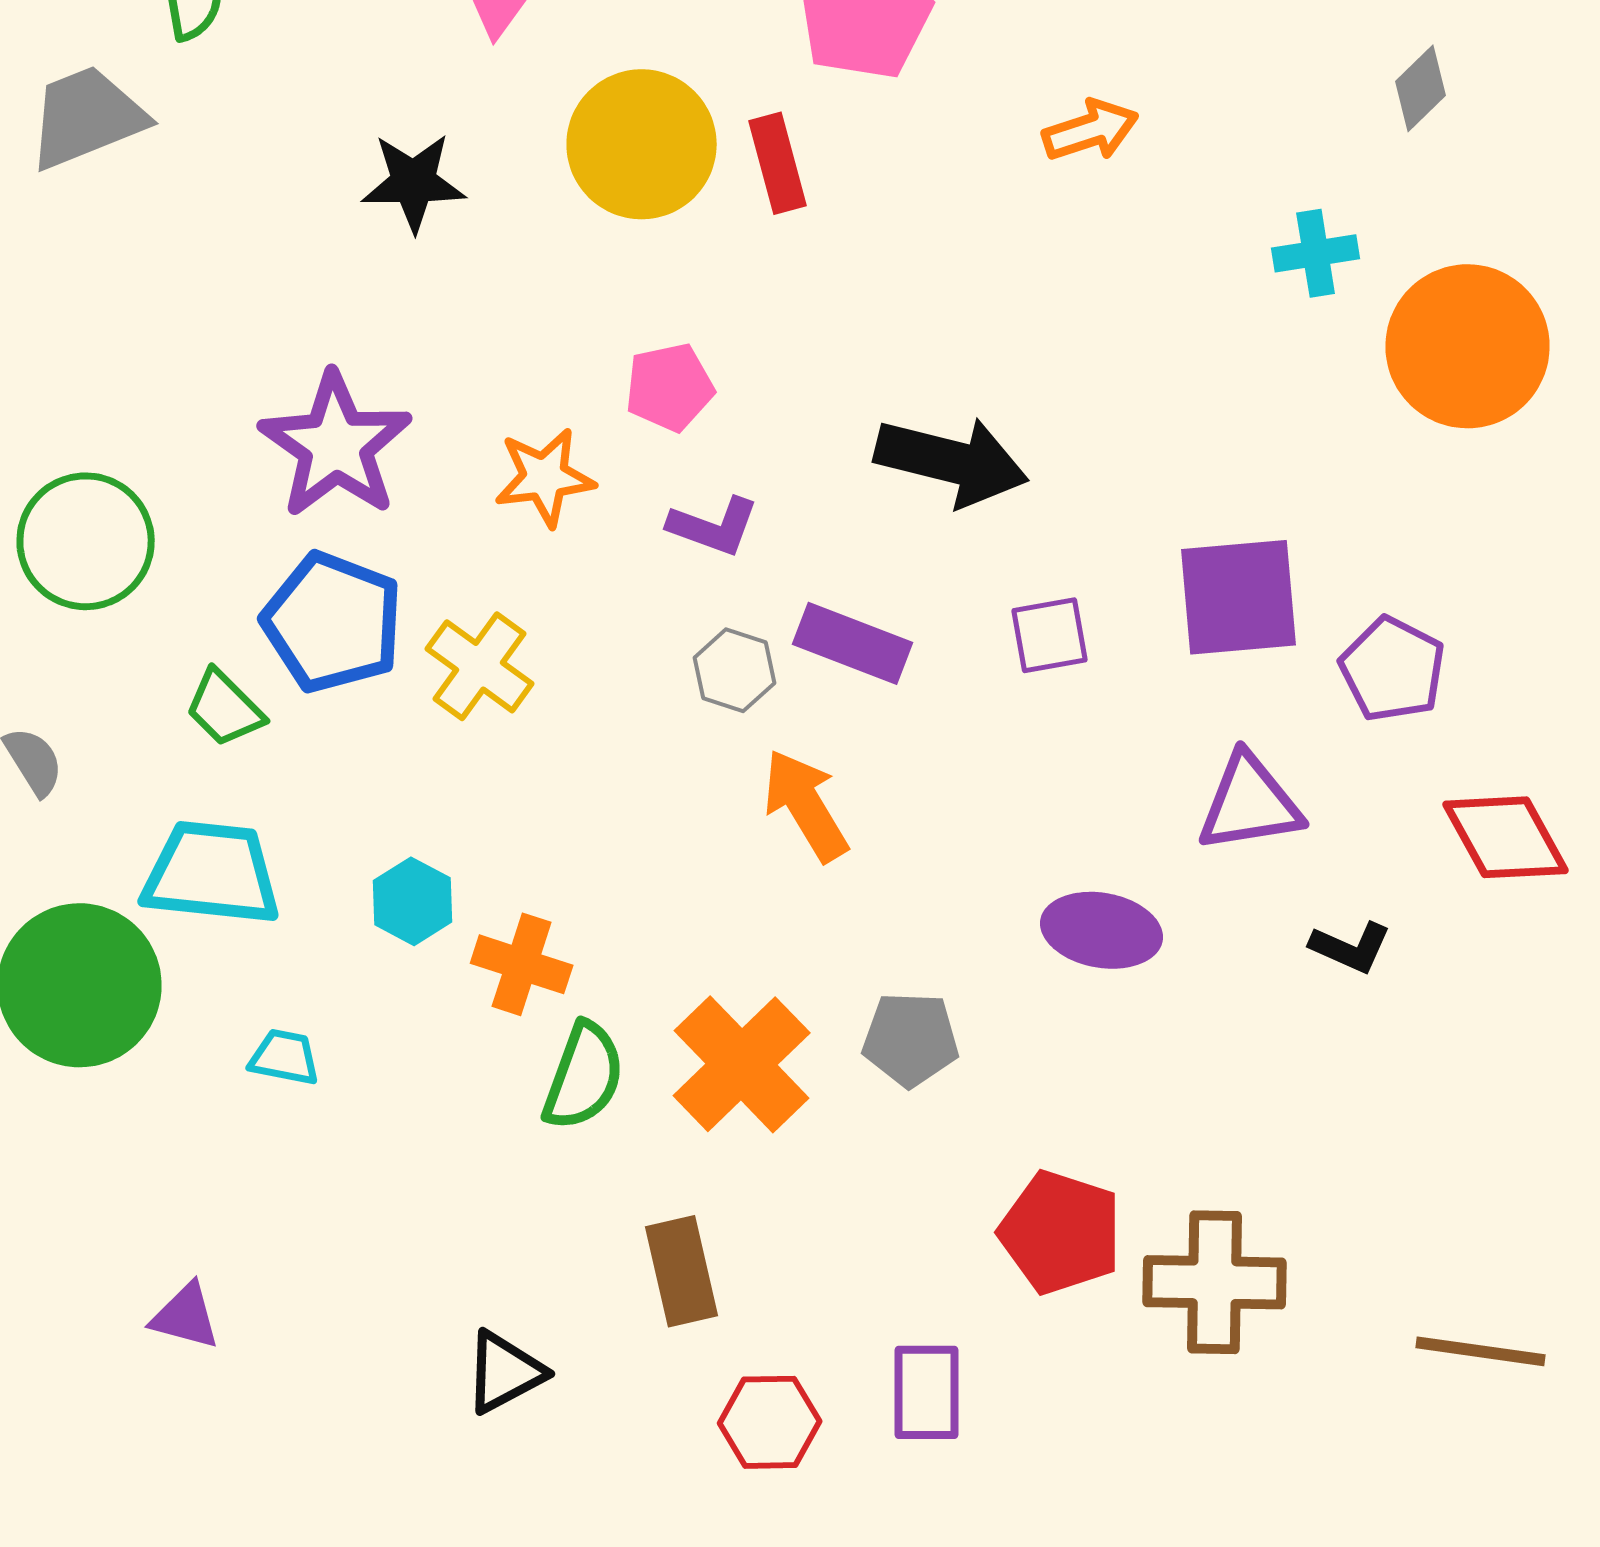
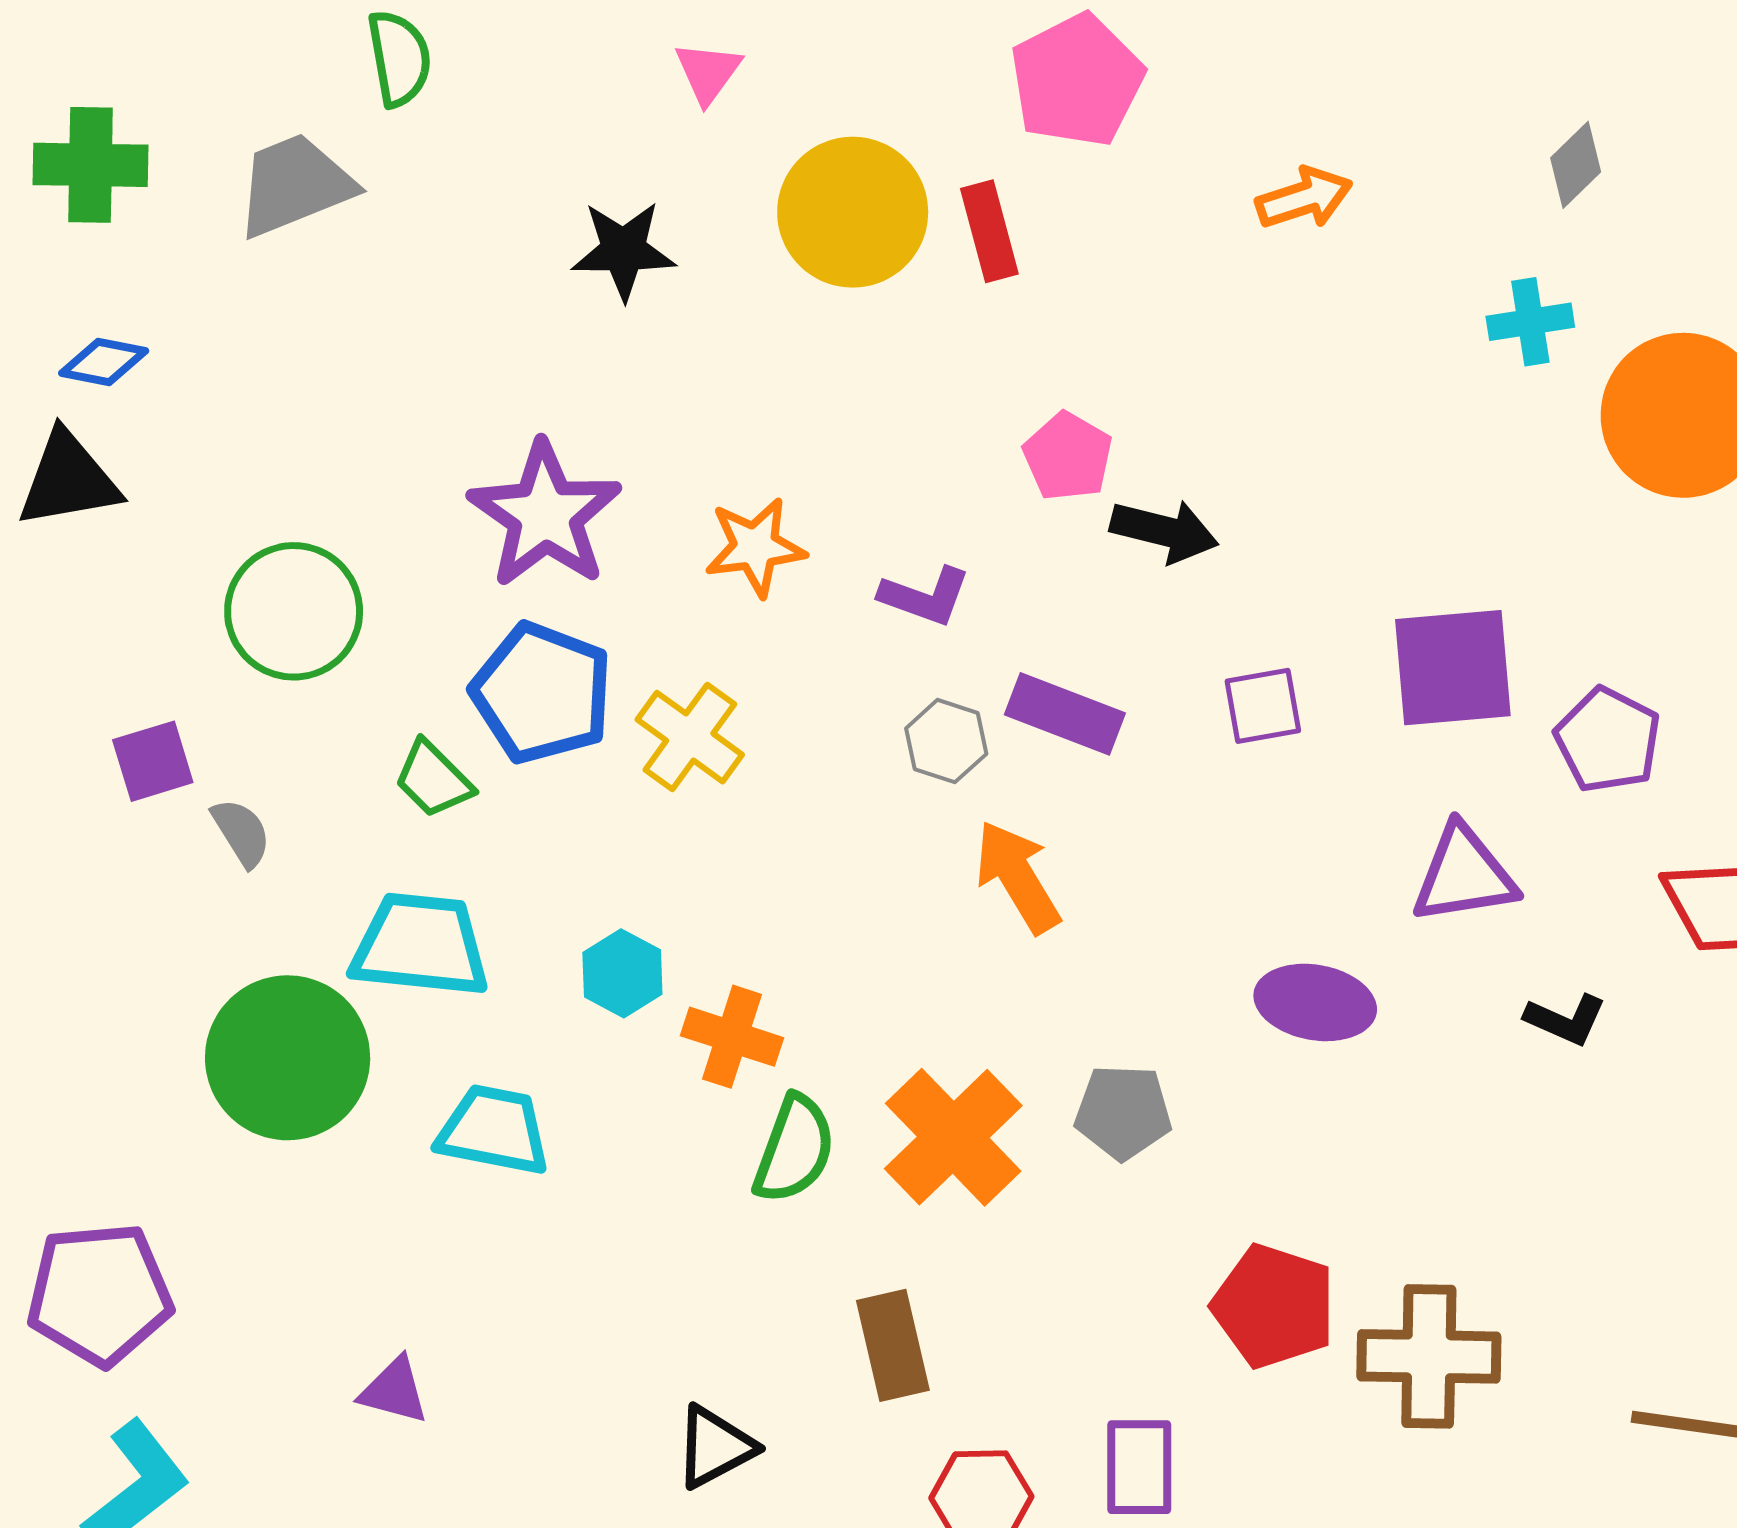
gray diamond: (1421, 88) -> (1576, 165), moved
pink pentagon: (670, 387) -> (1068, 456), moved, turned -30
black arrow: (952, 461) -> (1164, 531), size x0.7
cyan trapezoid: (285, 1057) -> (494, 1130), size x1.6

